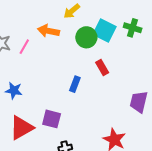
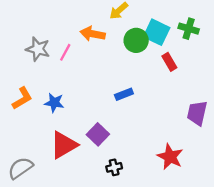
red rectangle: (102, 67) -> (169, 62), moved
blue rectangle: (75, 84) -> (124, 94), turned 49
purple square: (52, 119) -> (98, 134), turned 30

